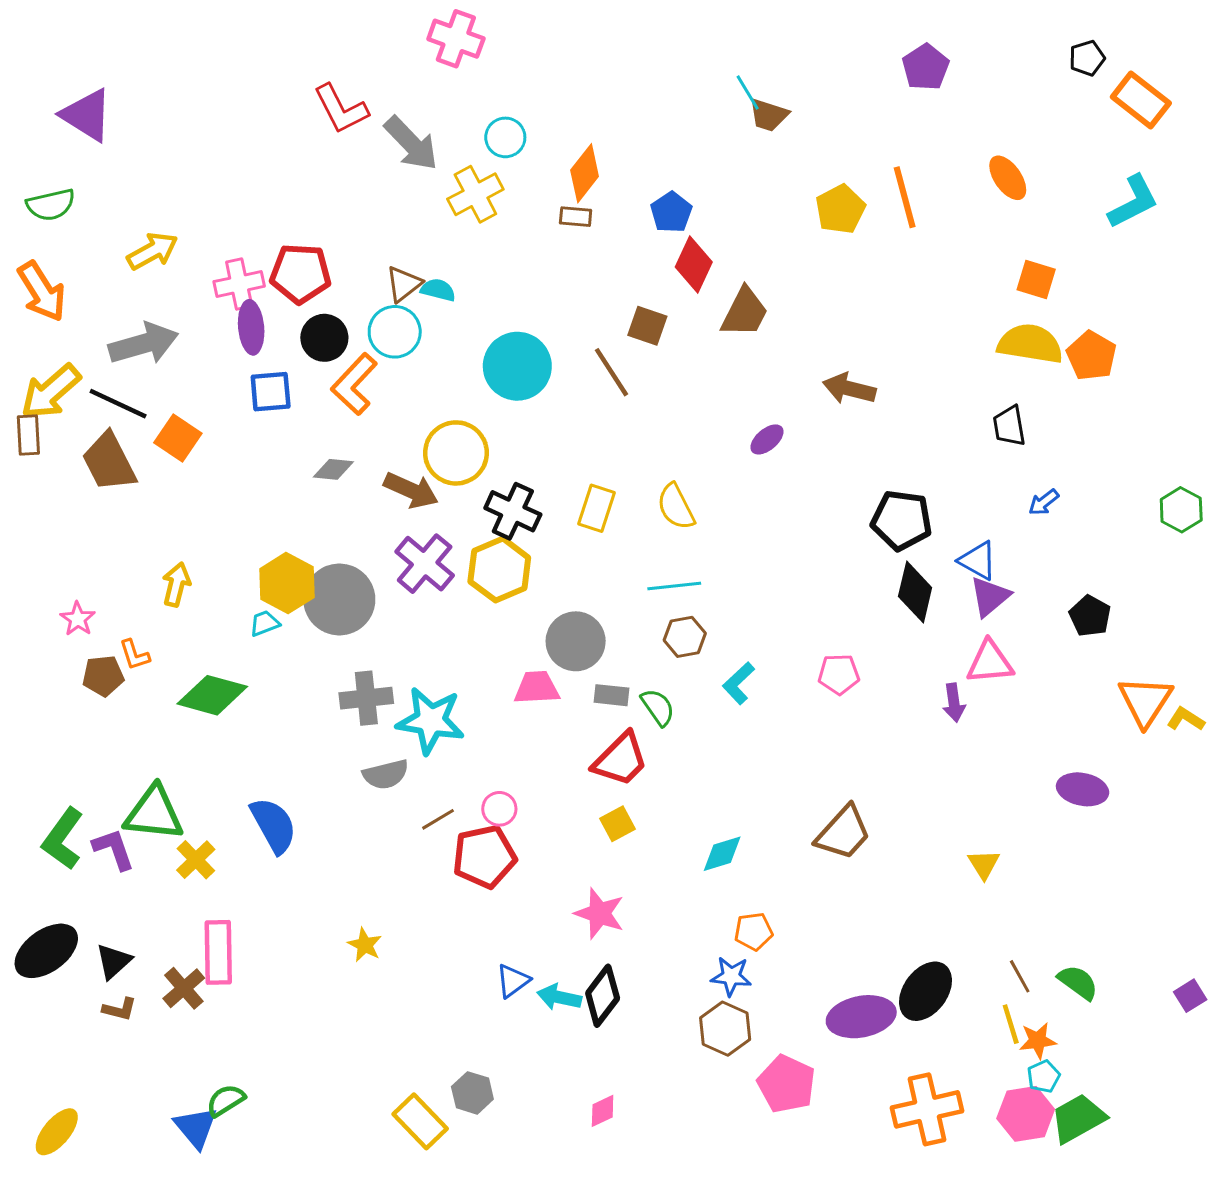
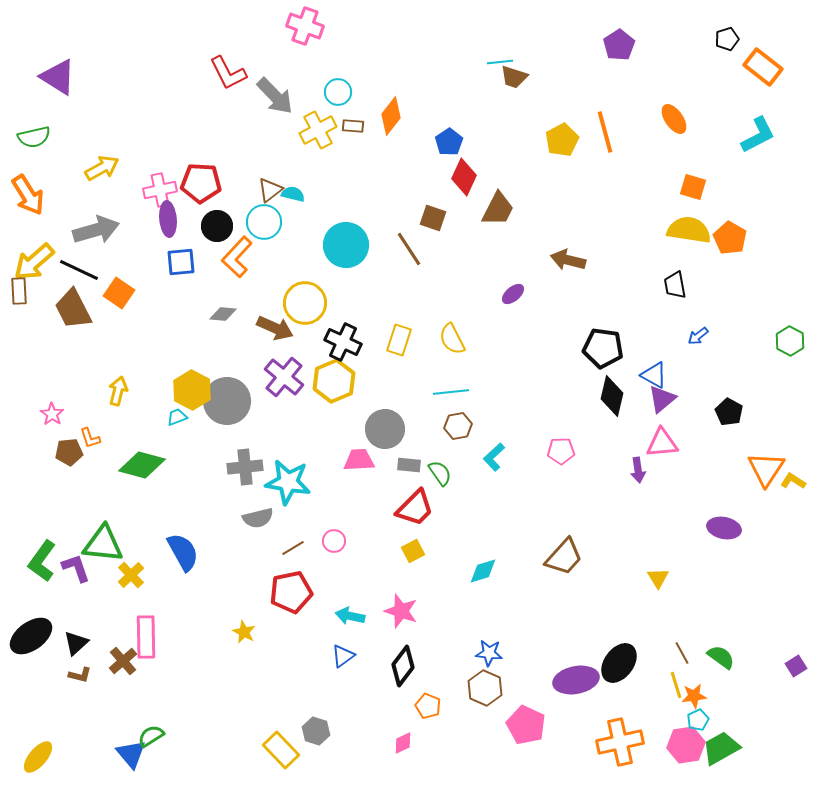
cyan line: (748, 93) -> (500, 62), turned -65
brown rectangle: (576, 217) -> (353, 126), moved
red pentagon: (484, 857) -> (291, 592), moved
orange pentagon: (754, 931) -> (428, 706), moved, turned 30
cyan arrow: (559, 997) -> (350, 616), moved

